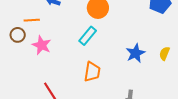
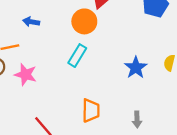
orange trapezoid: (92, 72) -> (91, 110), moved

